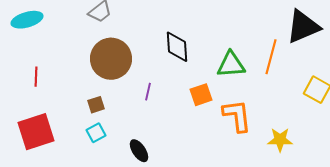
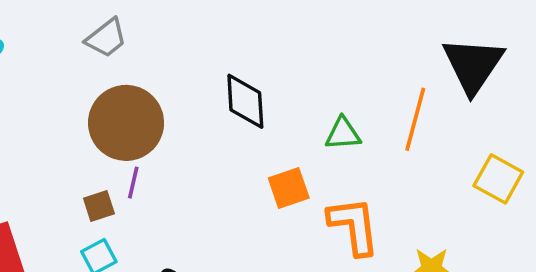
black triangle: (303, 27) -> (473, 65), turned -33
green triangle: (231, 65) -> (343, 134), size x0.7
purple line: (148, 92) -> (133, 183), moved

